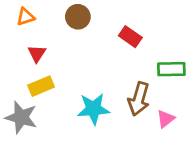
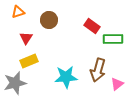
brown circle: (78, 17) -> (49, 20), moved
green rectangle: (171, 69) -> (113, 39), moved
gray star: (21, 117) -> (15, 83), turned -30

